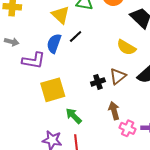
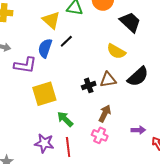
brown triangle: (118, 76) -> (108, 80), turned 30
brown arrow: (114, 111) -> (105, 114), turned 42
pink cross: (128, 128) -> (100, 135), moved

